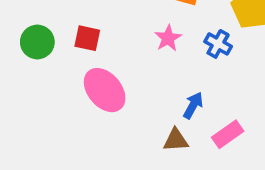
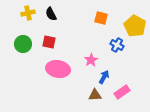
pink star: (168, 38) -> (91, 60), moved
pink ellipse: (105, 90) -> (58, 69), turned -40

